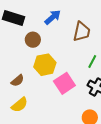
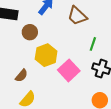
brown trapezoid: (82, 32) -> (77, 16), turned 130

